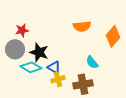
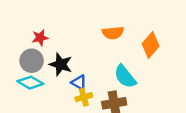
cyan semicircle: (92, 62) -> (125, 77), size x1.5
cyan diamond: (31, 67) -> (30, 83), moved

